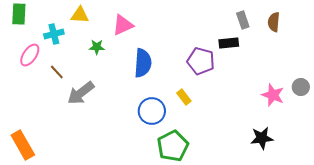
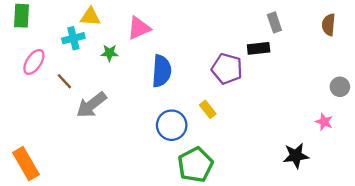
brown semicircle: (274, 22) -> (329, 25), moved
cyan cross: (54, 34) -> (73, 38), moved
gray circle: (301, 87) -> (340, 87), moved
pink star: (273, 95) -> (324, 122), moved, size x0.7

